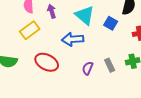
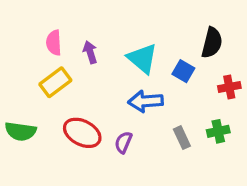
blue arrow: (73, 39) -> (146, 101), moved
purple semicircle: (88, 68) -> (123, 142), moved

